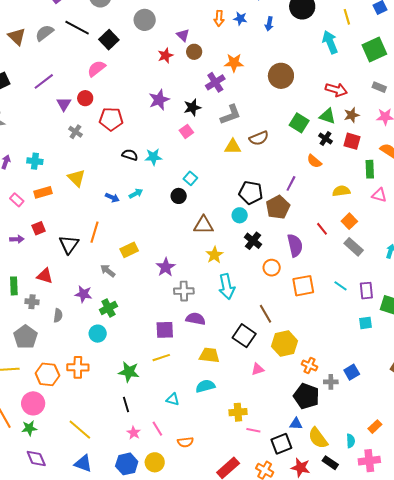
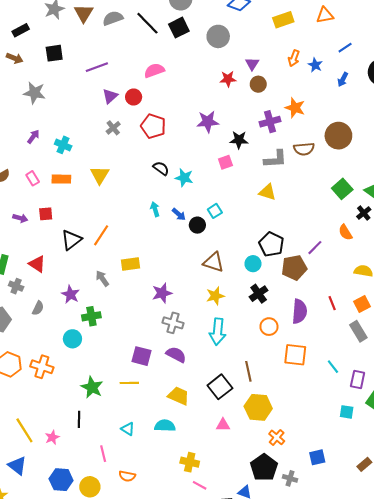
black square: (109, 40) -> (179, 28), moved
brown semicircle: (259, 138) -> (304, 149), moved
cyan arrow: (136, 193) -> (155, 209), turned -96
blue arrow: (112, 198) -> (179, 214), moved
gray cross: (331, 382) -> (290, 478), moved
pink star: (134, 433) -> (52, 437), moved

